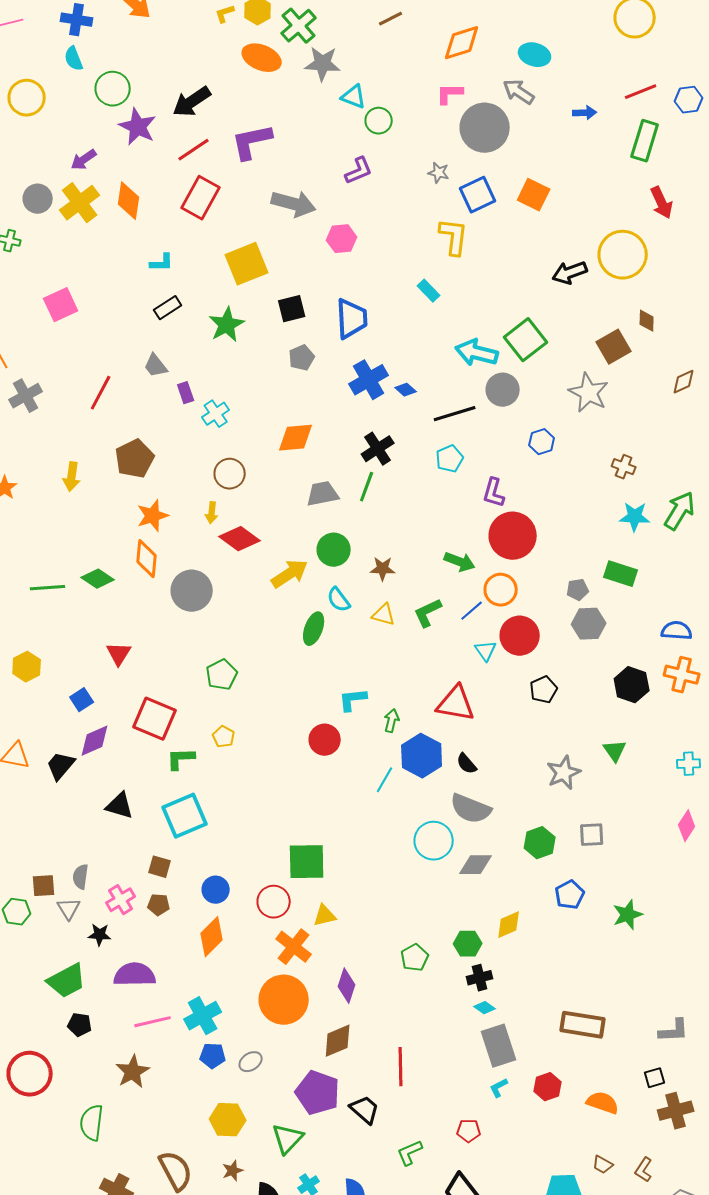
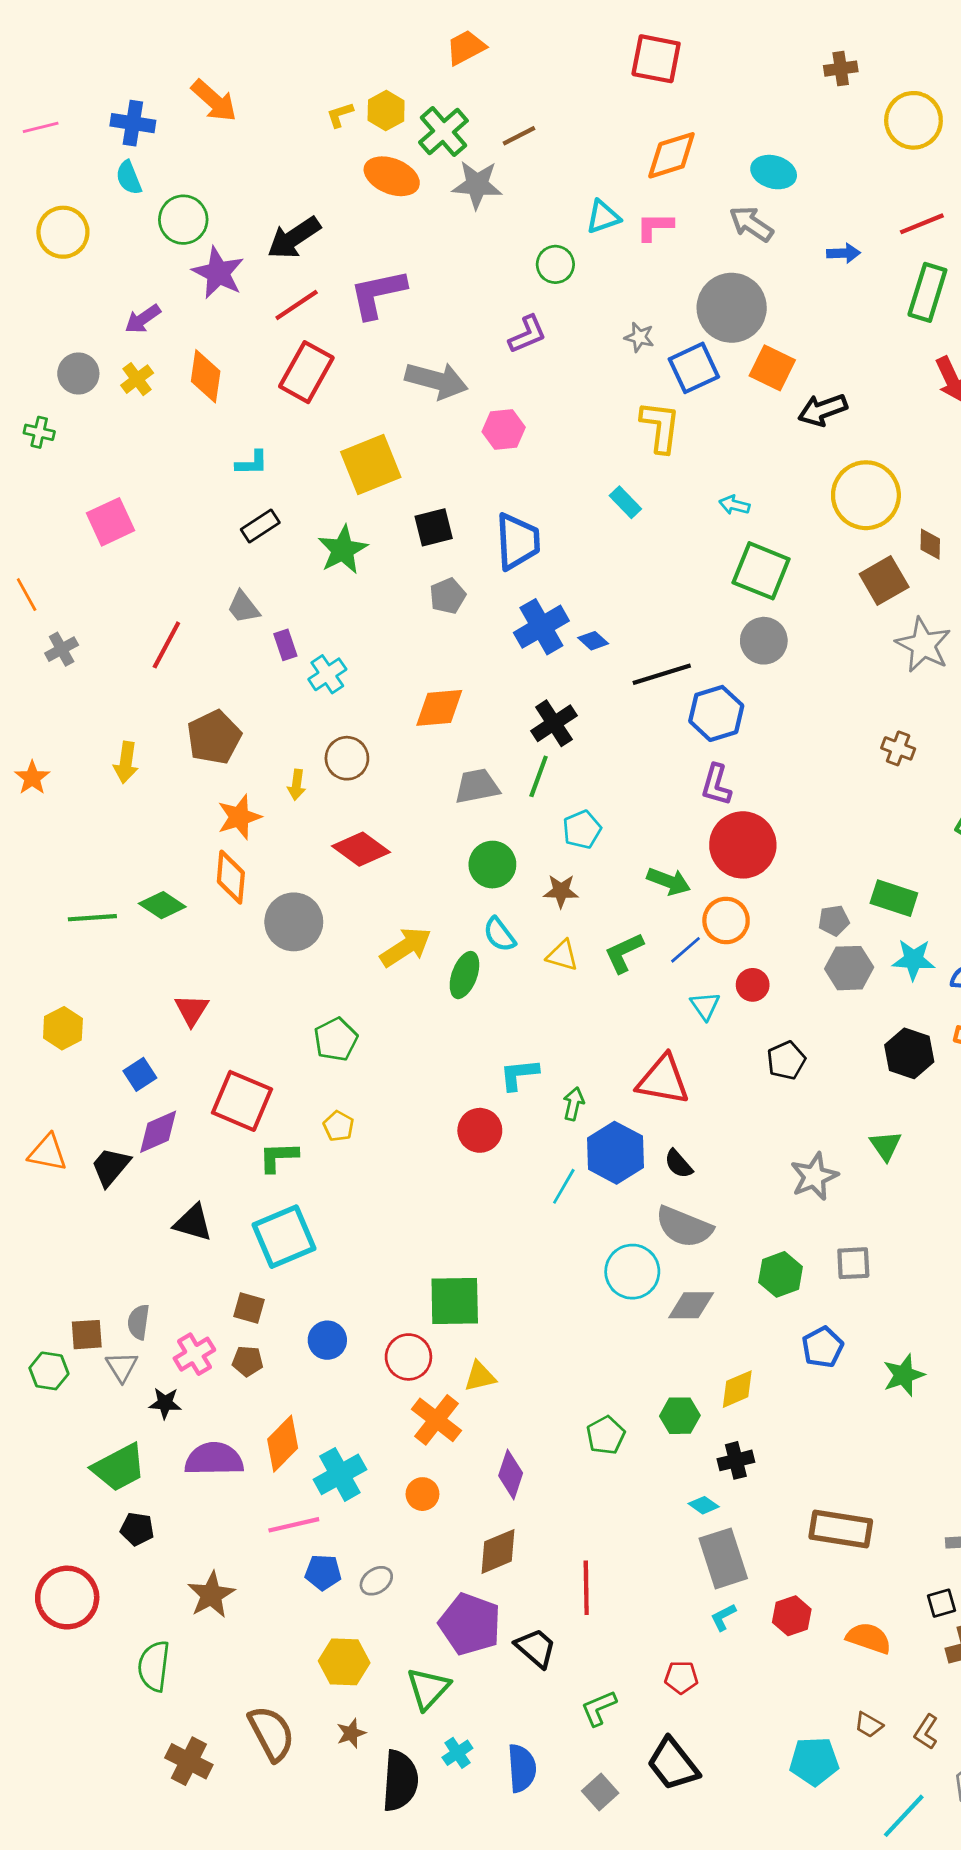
brown line: (391, 19) -> (519, 136), moved
cyan triangle: (354, 97) -> (603, 217), moved, turned -40
gray circle: (485, 128) -> (732, 308), moved
yellow cross: (80, 203) -> (137, 379), size x0.6
yellow circle: (623, 255) -> (866, 495), moved
black arrow: (570, 273) -> (823, 410), moved
green square: (526, 340) -> (761, 571), turned -30
cyan arrow: (477, 353) -> (734, 505), moved, size x0.5
gray circle: (503, 390) -> (764, 641), moved
gray star: (589, 393) -> (923, 645), moved
gray cross: (26, 396) -> (62, 649), size x0.7
blue hexagon: (542, 442) -> (716, 713), moved, size x1.5
cyan pentagon: (450, 459) -> (582, 830), moved
yellow arrow: (212, 513) -> (297, 785), moved
cyan star: (635, 517) -> (913, 960), moved
yellow arrow: (290, 574) -> (406, 947), moved
red circle: (520, 636) -> (753, 985), size x0.6
orange diamond: (212, 937) -> (283, 1444), moved
black cross: (480, 978) -> (736, 1460), moved
orange circle: (284, 1000) -> (422, 1494), size x0.5
cyan cross: (203, 1016) -> (340, 1474), moved
pink line: (153, 1022) -> (294, 1525), moved

